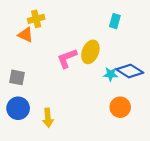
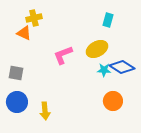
yellow ellipse: (90, 52) -> (97, 49), moved, turned 40

